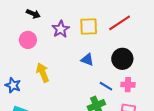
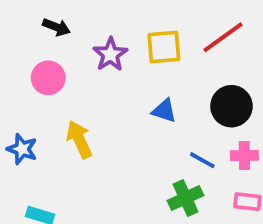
blue star: (13, 85) -> (22, 149), moved

